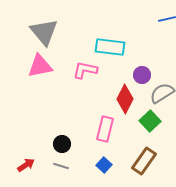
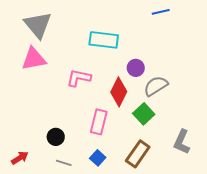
pink L-shape: (85, 70) -> (79, 78), moved
gray line: (61, 166) -> (64, 163), moved

